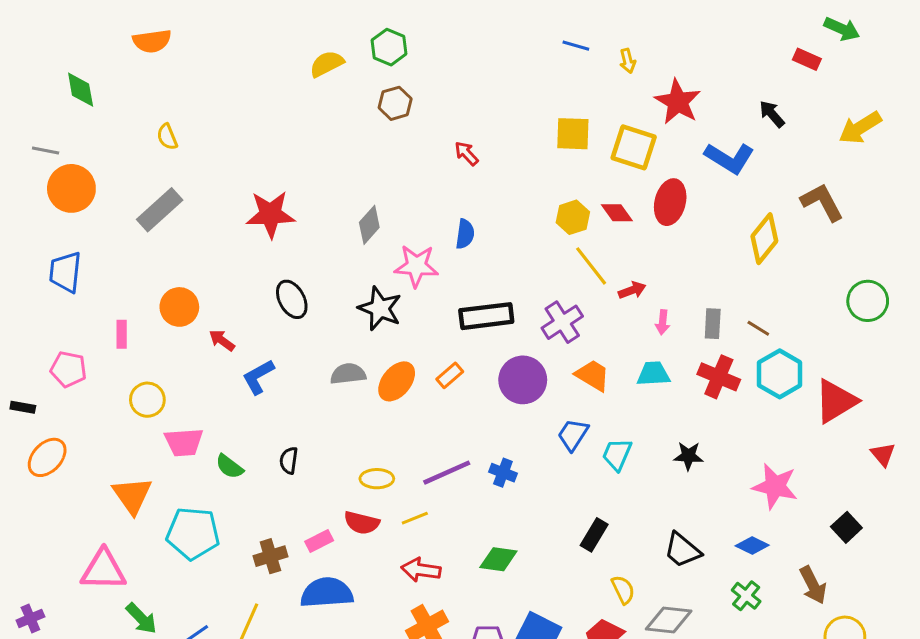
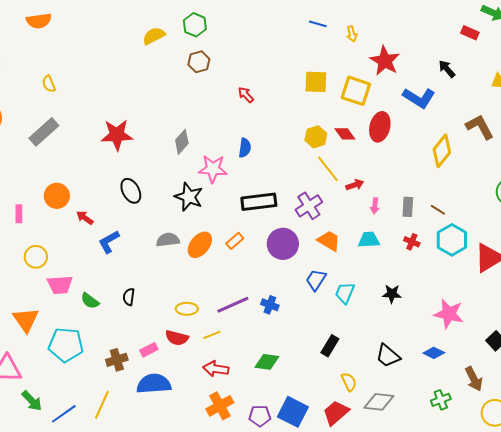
red cross: (719, 377) -> (412, 242), size x0.6
green cross: (746, 596) -> (441, 400), moved, turned 30

